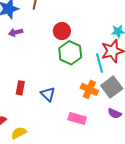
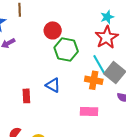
cyan line: (99, 63) -> (99, 64), moved
blue triangle: (48, 94) -> (53, 85), moved

